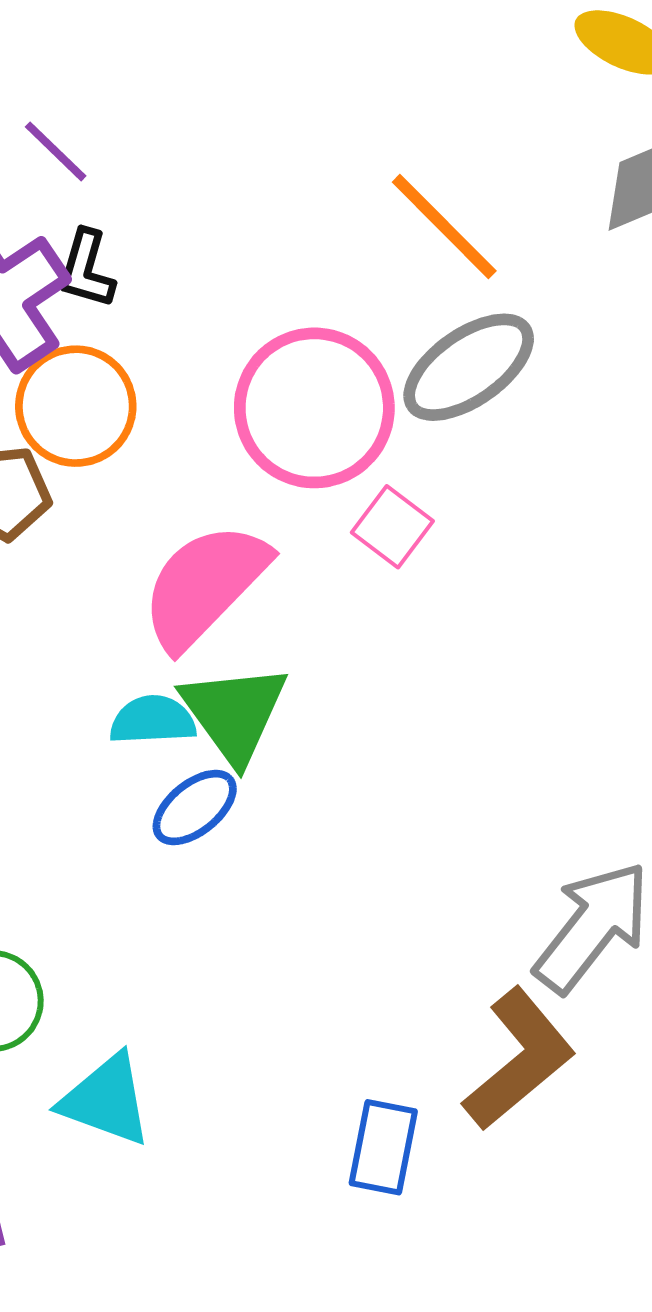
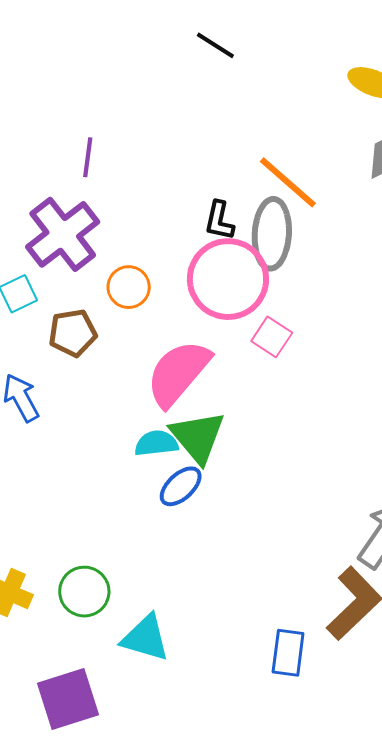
purple line: (56, 151) -> (88, 157), turned 57
black L-shape: (86, 269) -> (219, 221), moved
gray ellipse: (469, 367) -> (272, 234), moved, turned -48
orange circle: (76, 406) -> (129, 287), moved, size x0.7

